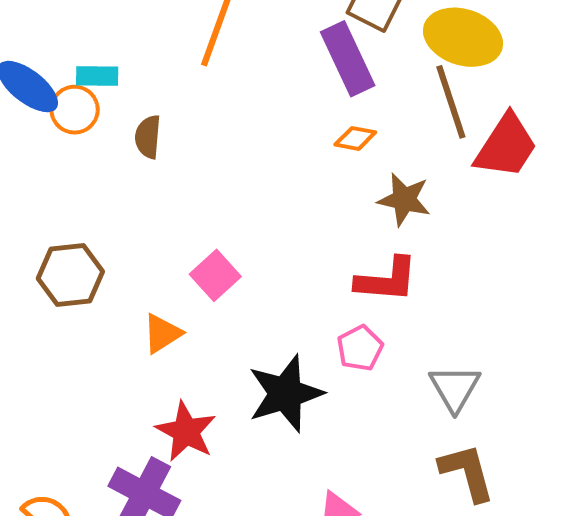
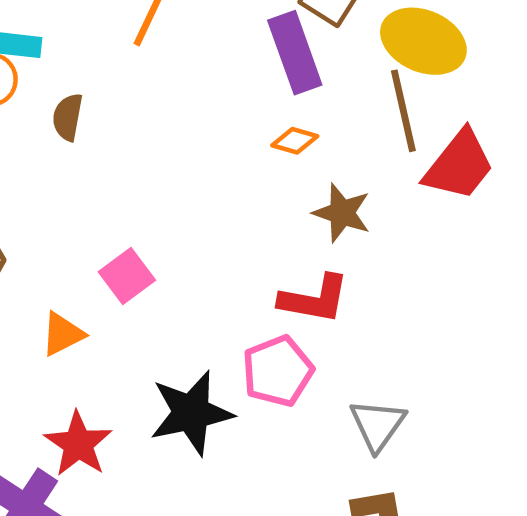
pink pentagon: (360, 348) -> (278, 371), size x1.4

